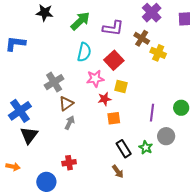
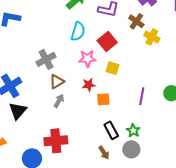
red star: (104, 99) -> (89, 85), moved
gray circle: (166, 136) -> (131, 149), moved
red cross: (69, 163) -> (56, 141), size x1.6

